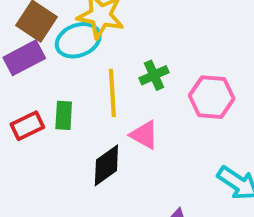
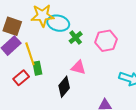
cyan ellipse: (78, 40) -> (58, 23), moved, turned 50
yellow line: (112, 93) -> (30, 54), moved

